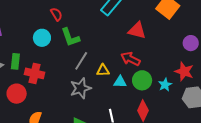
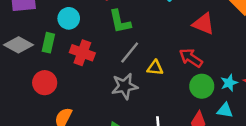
cyan circle: (42, 38) -> (69, 18), moved
red cross: (35, 73) -> (82, 53), moved
cyan triangle: (120, 82) -> (225, 110), moved
cyan star: (165, 85) -> (229, 83), moved

